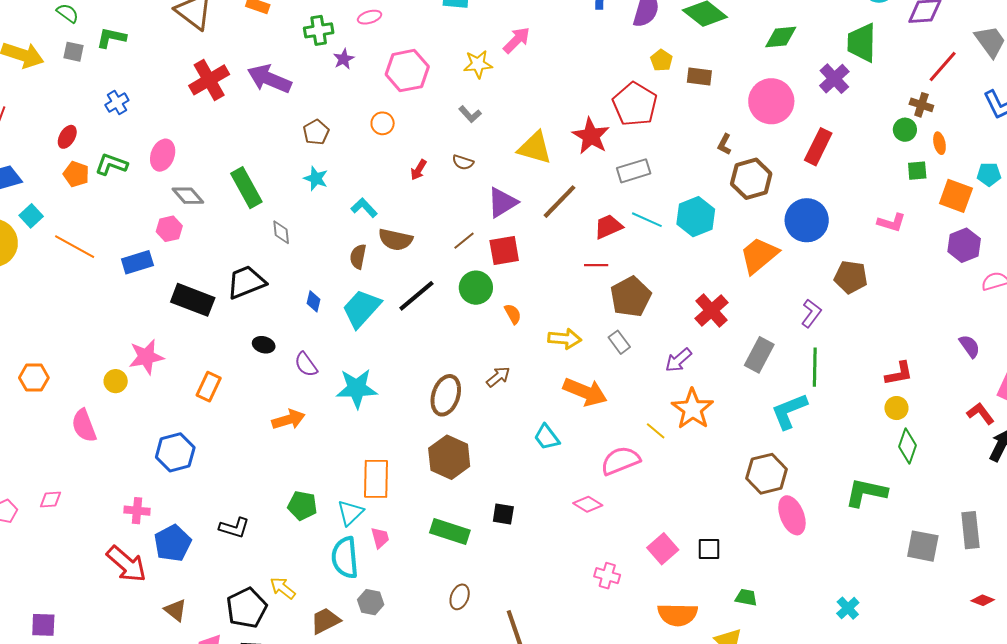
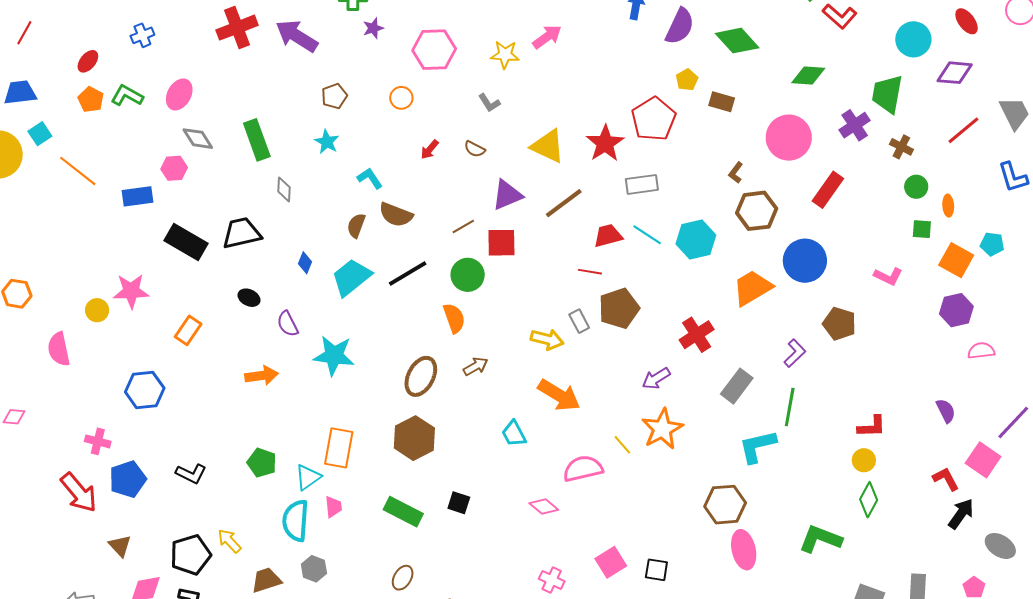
brown cross: (921, 105) -> (901, 147), moved
orange semicircle: (513, 314) -> (454, 318), moved, size x1.4
gray rectangle: (619, 342) -> (579, 321), moved

